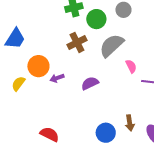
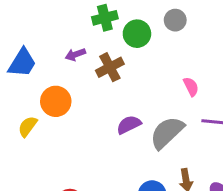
gray semicircle: (112, 45) -> (167, 133), moved
pink semicircle: (131, 66) -> (191, 87), moved
purple arrow: (57, 78) -> (75, 55), moved

